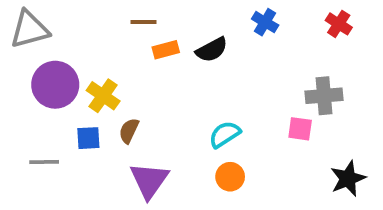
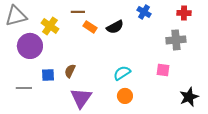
red cross: (339, 24) -> (184, 13), turned -32
orange rectangle: (166, 50) -> (90, 27), turned 48
yellow cross: (103, 96) -> (50, 26), moved
gray cross: (324, 96) -> (176, 40), moved

